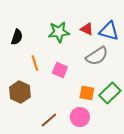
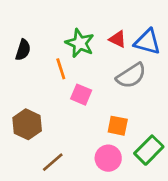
green star: (59, 32) -> (80, 43), turned 30
orange line: (35, 63) -> (61, 69), moved
green rectangle: (110, 93) -> (149, 150), moved
brown line: (49, 120) -> (53, 162), moved

